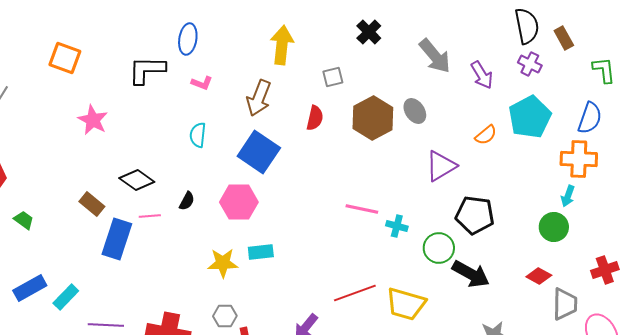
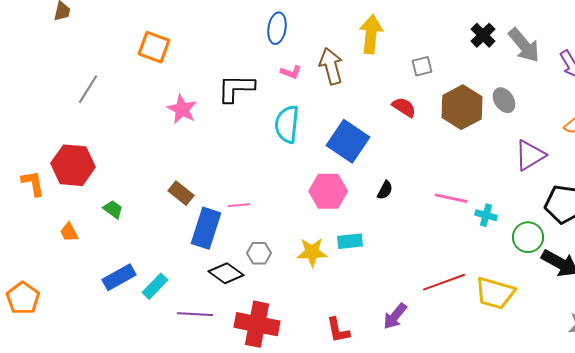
black cross: (369, 32) -> (483, 35), moved
black L-shape: (147, 70) -> (236, 88), moved
brown arrow: (259, 98) -> (331, 66), moved, turned 144
red semicircle: (315, 118) -> (404, 107), turned -70
cyan semicircle: (198, 135) -> (287, 124), size x1.5
black diamond: (137, 180) -> (226, 273), moved
black semicircle: (187, 201) -> (385, 190), moved
gray hexagon: (225, 316) -> (259, 253), moved

